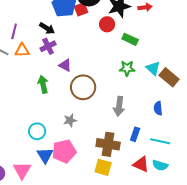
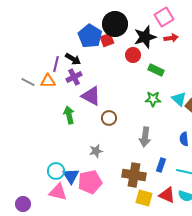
purple line: (14, 31) -> (56, 64), moved
purple triangle: (65, 65) -> (91, 96), size x1.5
brown circle: (83, 87) -> (109, 118), size x0.6
cyan circle: (37, 131) -> (56, 171), moved
blue triangle: (45, 155) -> (71, 176), moved
yellow square: (103, 167) -> (144, 198), moved
pink triangle: (22, 170) -> (58, 192), moved, turned -48

